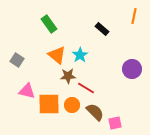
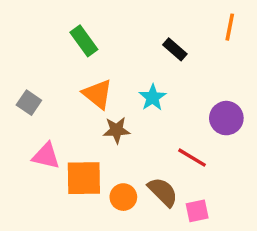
cyan star: (80, 55) -> (153, 97), moved
red line: (86, 88) -> (192, 158), moved
orange circle: (72, 105) -> (123, 197), moved

